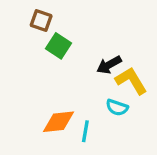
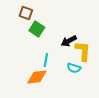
yellow L-shape: (131, 81) -> (83, 51), turned 35
cyan line: (85, 131) -> (46, 60), moved

